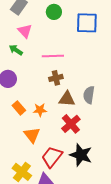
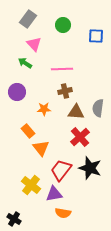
blue square: (87, 23) -> (96, 36), size x0.7
orange rectangle: (19, 108) -> (28, 131), moved
orange star: (40, 110) -> (44, 109), moved

